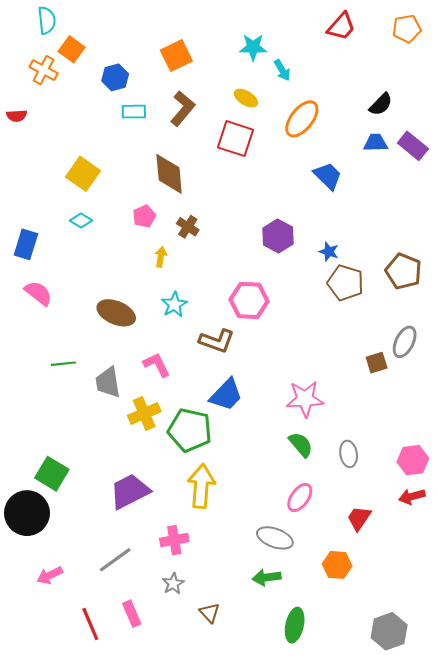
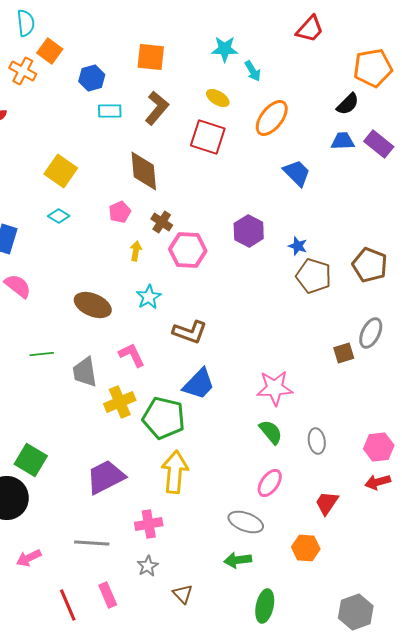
orange pentagon: (407, 29) -> (373, 68), moved, size x1.4
orange square: (176, 56) -> (151, 57), turned 32
pink hexagon: (249, 300) -> (188, 250), moved
gray line: (115, 560) -> (92, 543), turned 40

